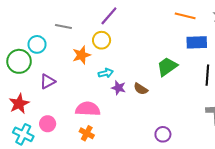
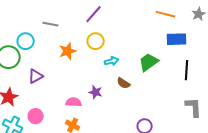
yellow circle: (102, 40) -> (96, 41), moved
cyan arrow: (106, 73) -> (112, 61), moved
purple star: (118, 88) -> (96, 92), moved
pink semicircle: (88, 109) -> (74, 102), size x0.7

